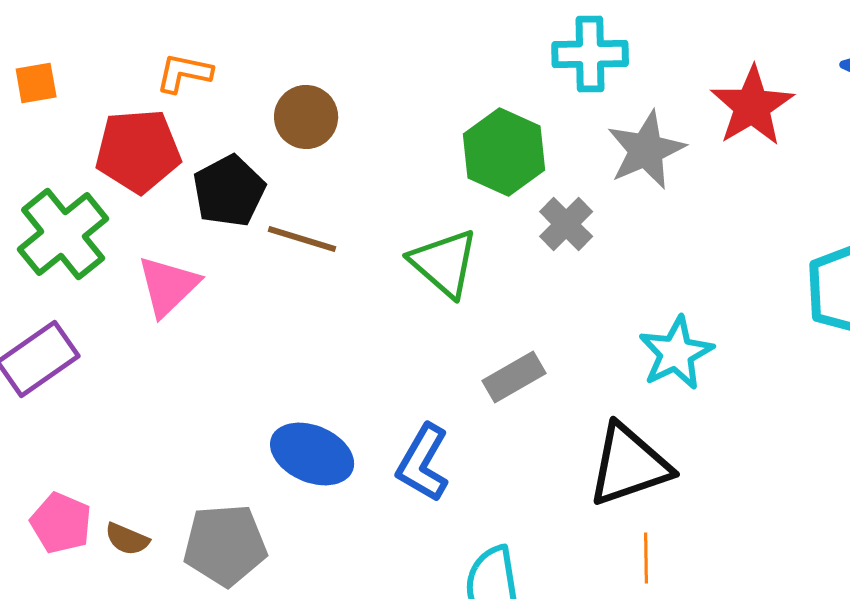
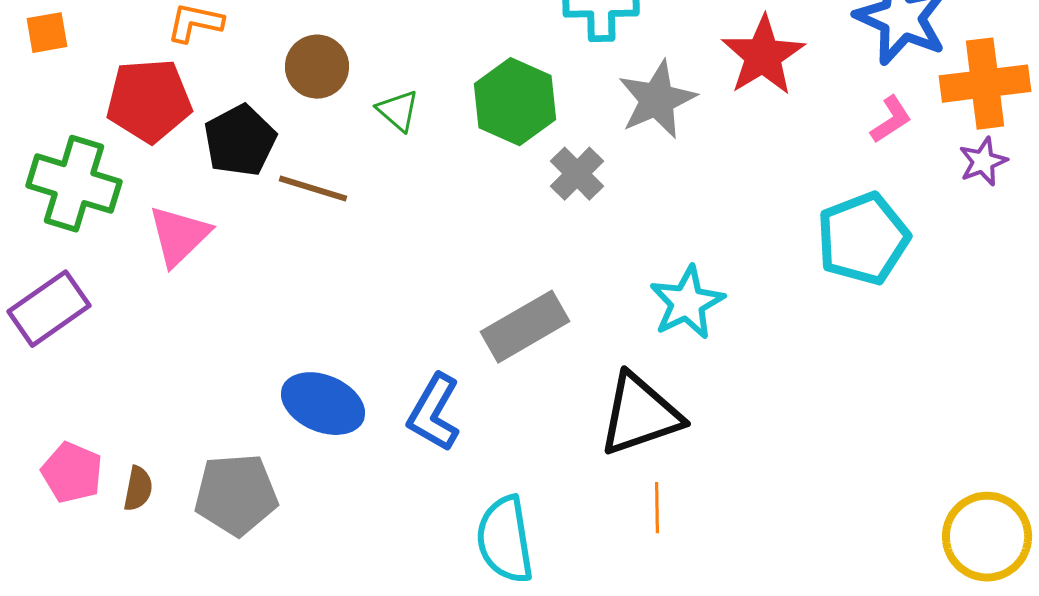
green cross: (63, 234) -> (74, 184), turned -34
green triangle: (444, 263) -> (398, 111), moved, size x0.6
gray rectangle: (514, 377) -> (525, 327), size x1.4
brown semicircle: (127, 539) -> (138, 489), turned -102

